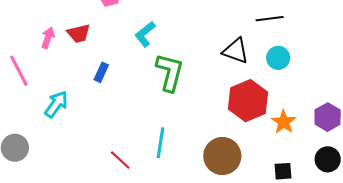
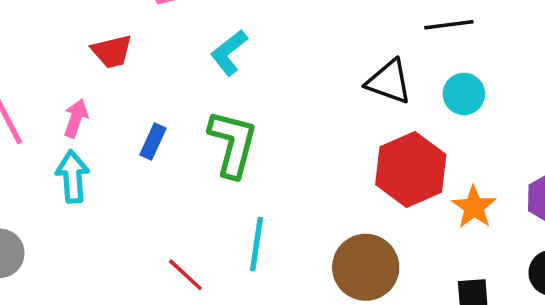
pink arrow: (48, 38) -> (76, 118), moved
blue rectangle: (101, 72) -> (153, 141), moved
green L-shape: (170, 72) -> (233, 144), moved
cyan arrow: (56, 104) -> (73, 177), turned -40

